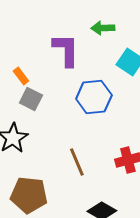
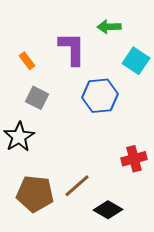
orange rectangle: (21, 76) -> (27, 61), moved
brown line: (77, 162) -> (77, 186), moved, turned 72

